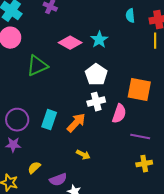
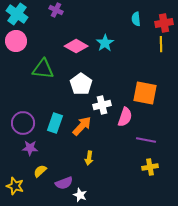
green triangle: (37, 66) -> (43, 69), turned 30
white pentagon: (96, 75) -> (81, 84), moved
purple star: (13, 145) -> (30, 148), moved
yellow arrow: (83, 155) -> (89, 158), turned 72

